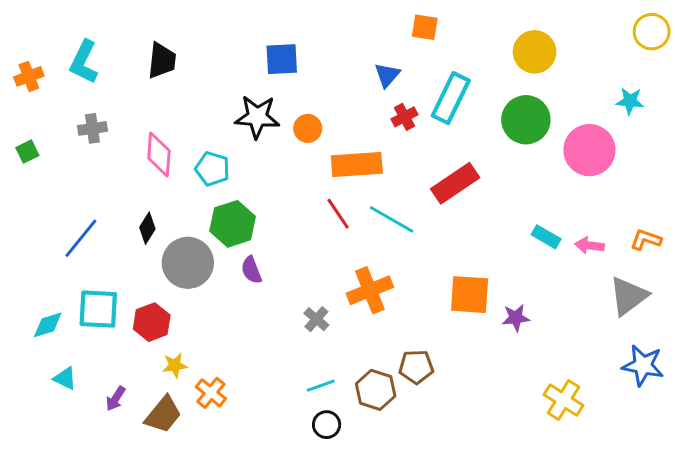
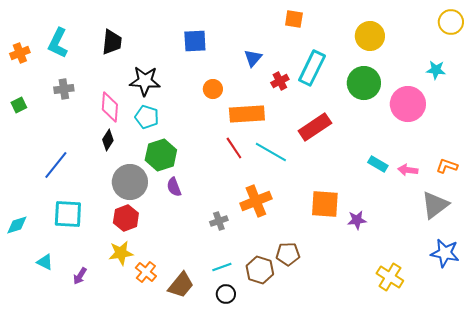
blue triangle: (387, 75) -> (253, 58), moved
black star: (257, 117) -> (145, 81), moved
black diamond: (147, 228) -> (108, 140), moved
gray cross: (316, 319) -> (219, 221), turned 30
red hexagon: (152, 322) -> (126, 218), moved
cyan diamond: (48, 325) -> (17, 225), moved
yellow star: (175, 365) -> (121, 253), size x1.4
brown trapezoid: (163, 414) -> (181, 285), moved

